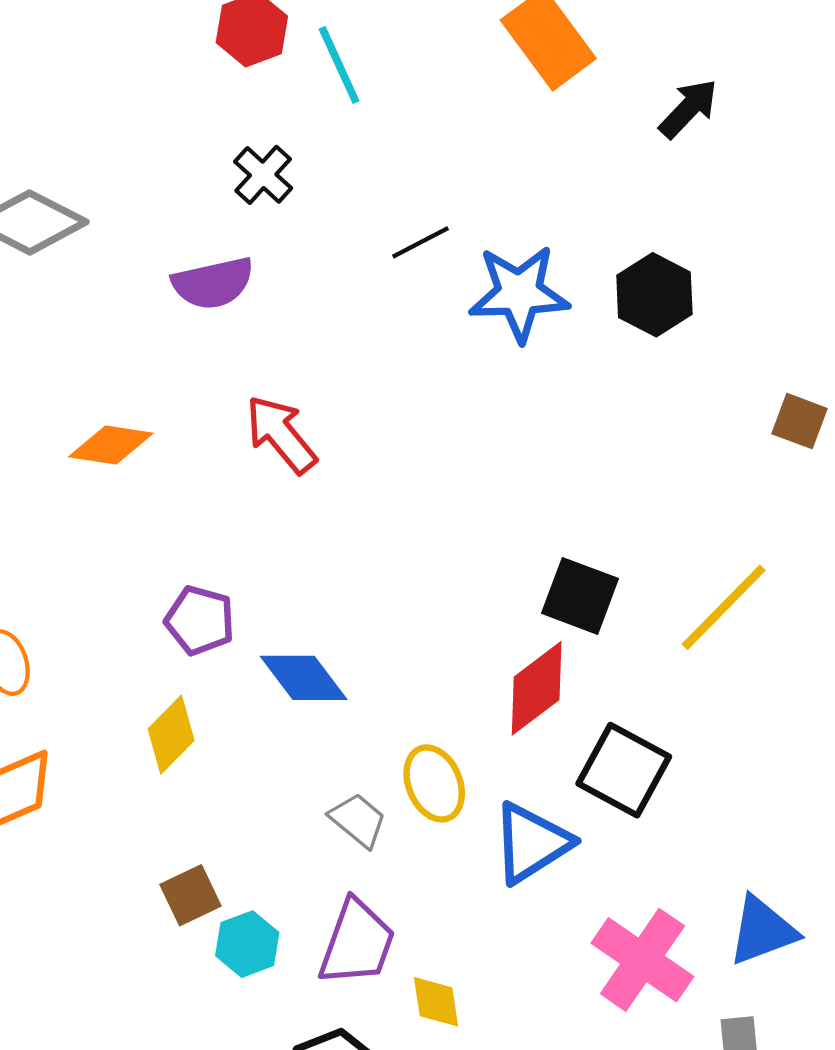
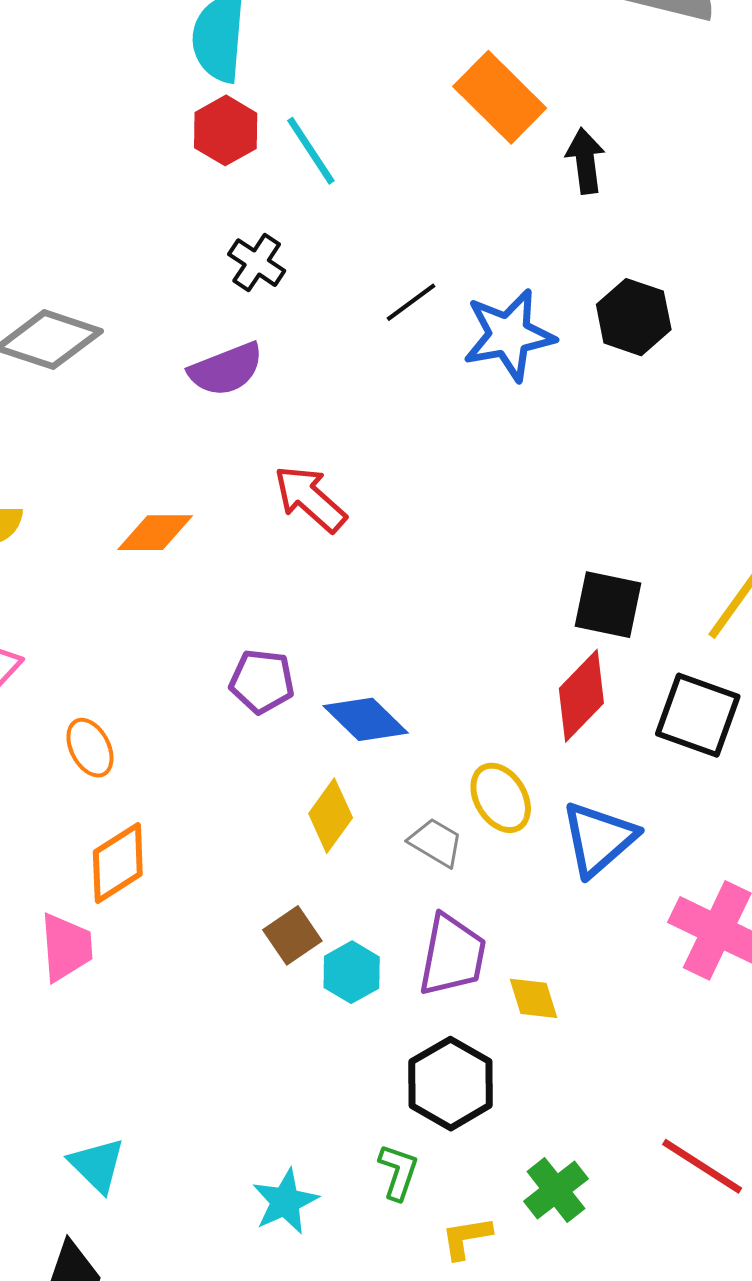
black arrow: (688, 109) -> (585, 161), moved, turned -42
yellow diamond: (171, 735) -> (331, 816), moved
black square: (624, 770) -> (698, 715), moved

